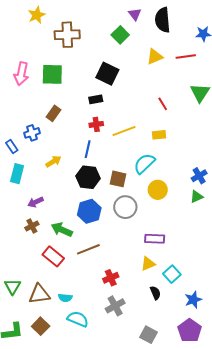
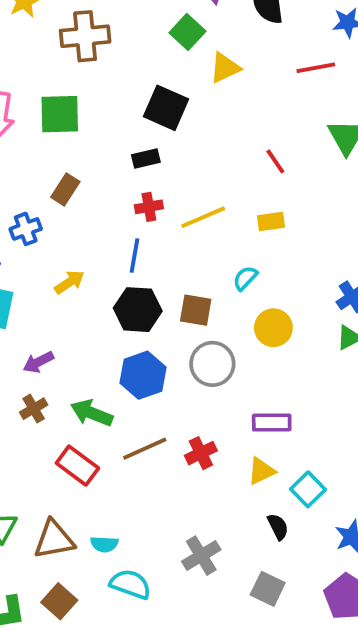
yellow triangle: (155, 57) -> (225, 68), moved
cyan semicircle: (144, 164) -> (245, 278), size x0.6
red cross: (111, 278) -> (201, 453), moved
gray square: (148, 335) -> (268, 589), moved

